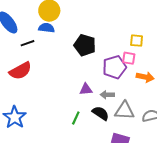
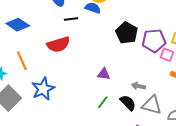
purple pentagon: (114, 67) -> (154, 41), moved
purple triangle: (86, 89) -> (104, 74), moved

